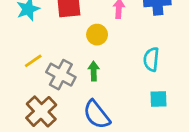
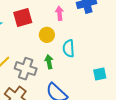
cyan semicircle: (151, 59) -> (69, 48), moved

